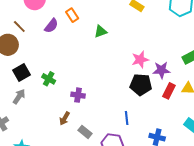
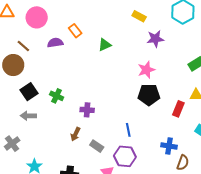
purple semicircle: (51, 26) -> (55, 43), turned -133
purple star: (161, 70) -> (155, 39), moved
red rectangle: (169, 91) -> (178, 109), moved
gray arrow: (19, 97) -> (28, 116), turned -119
blue line: (127, 118) -> (128, 130), moved

